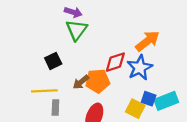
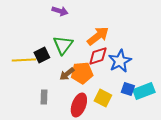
green triangle: (76, 30) -> (63, 45), moved
orange arrow: (147, 41) -> (98, 36), moved
yellow line: (44, 91) -> (24, 60), moved
yellow square: (135, 109) -> (103, 98), moved

